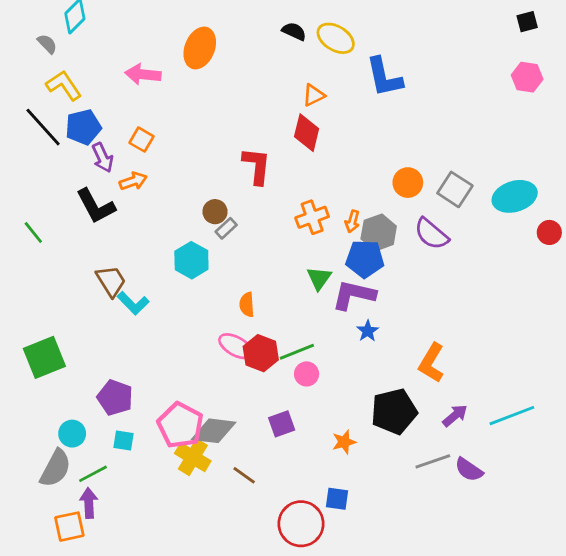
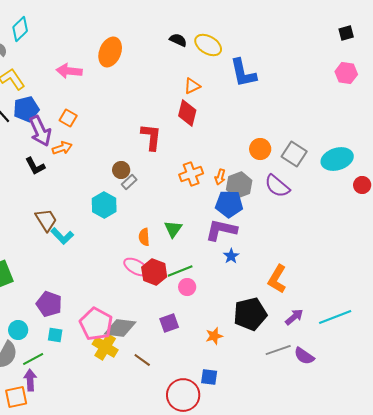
purple arrow: (103, 158) -> (40, 131), size x1.4
black L-shape: (96, 206) -> (35, 166), size x0.7
green triangle: (319, 278) -> (173, 229), moved

